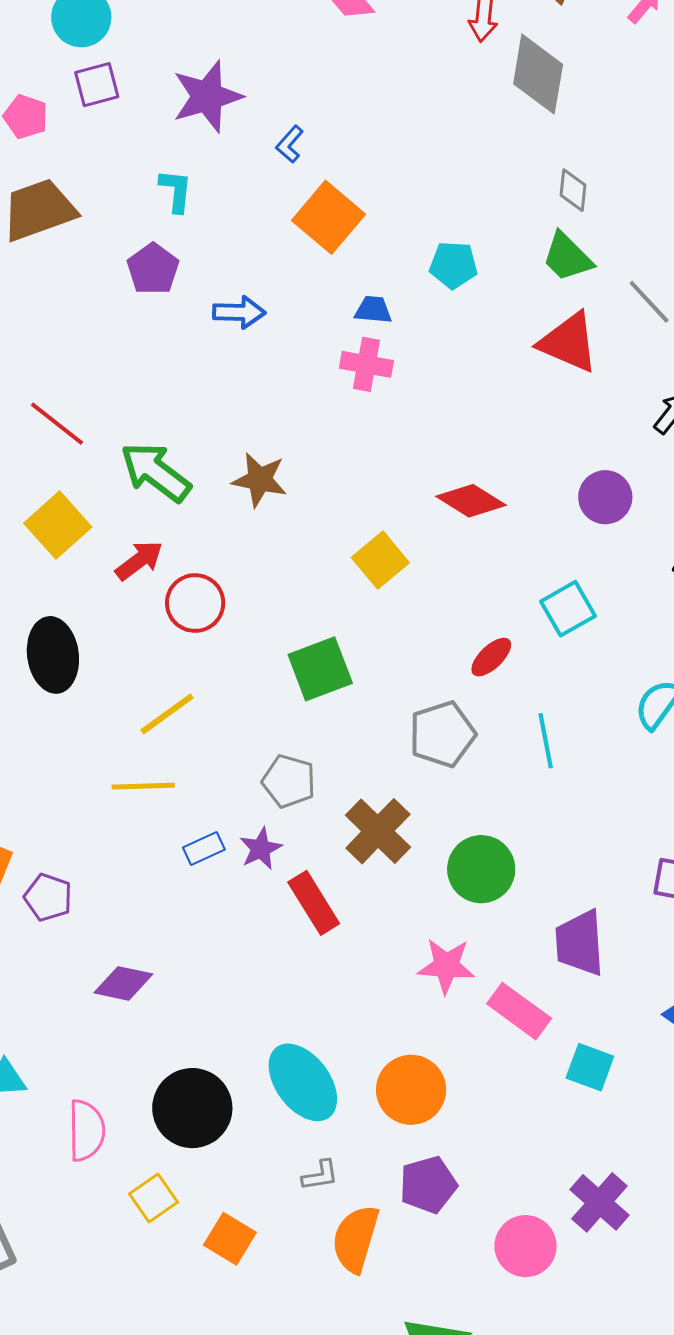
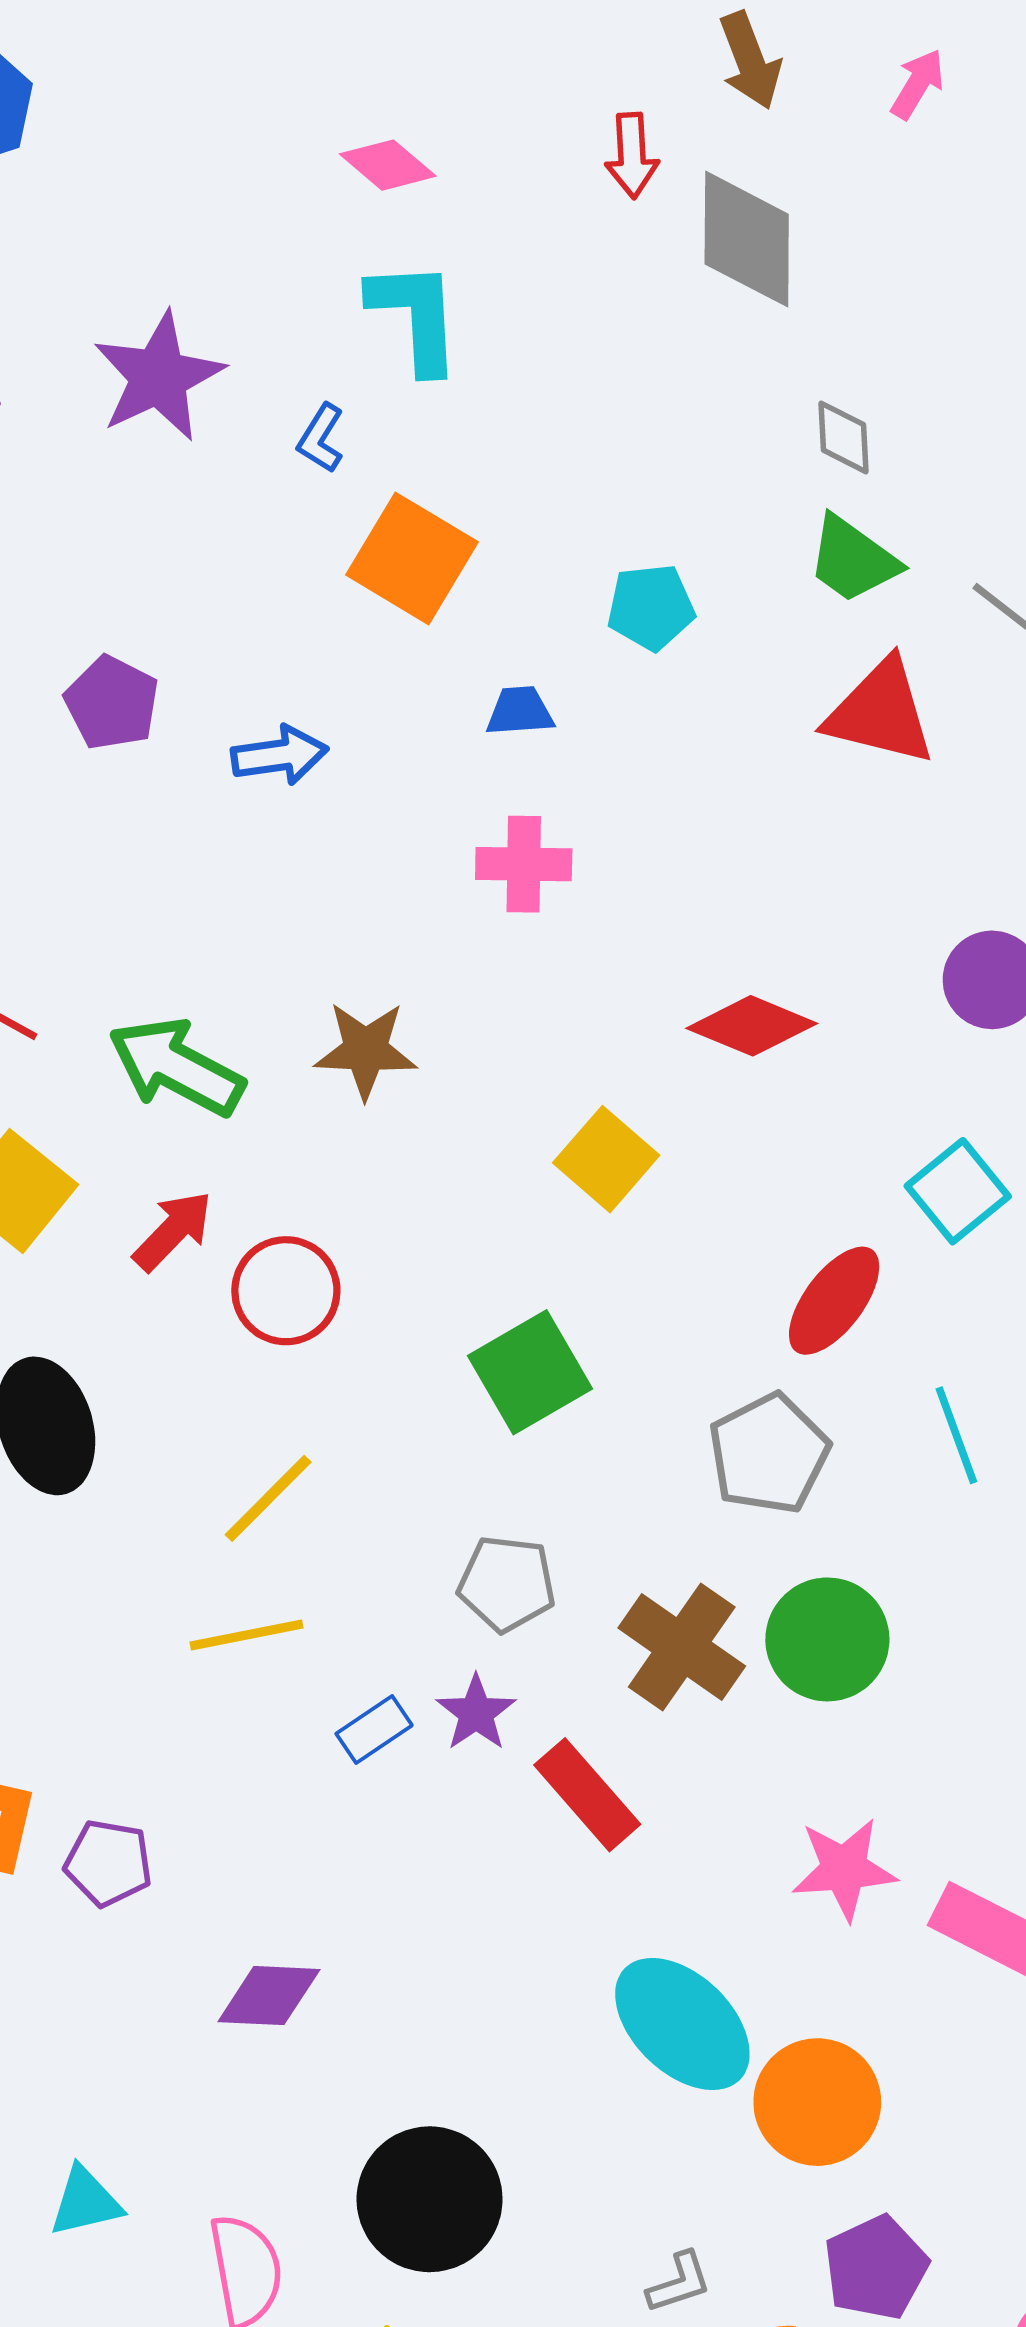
cyan L-shape: (176, 191) -> (415, 316), moved, size x1.5
pink cross: (366, 364) -> (524, 864), moved
red ellipse: (491, 657) -> (834, 1301), size x1.4
green circle: (481, 869) -> (827, 1639), moved
cyan ellipse: (303, 1082) -> (682, 2024), moved

